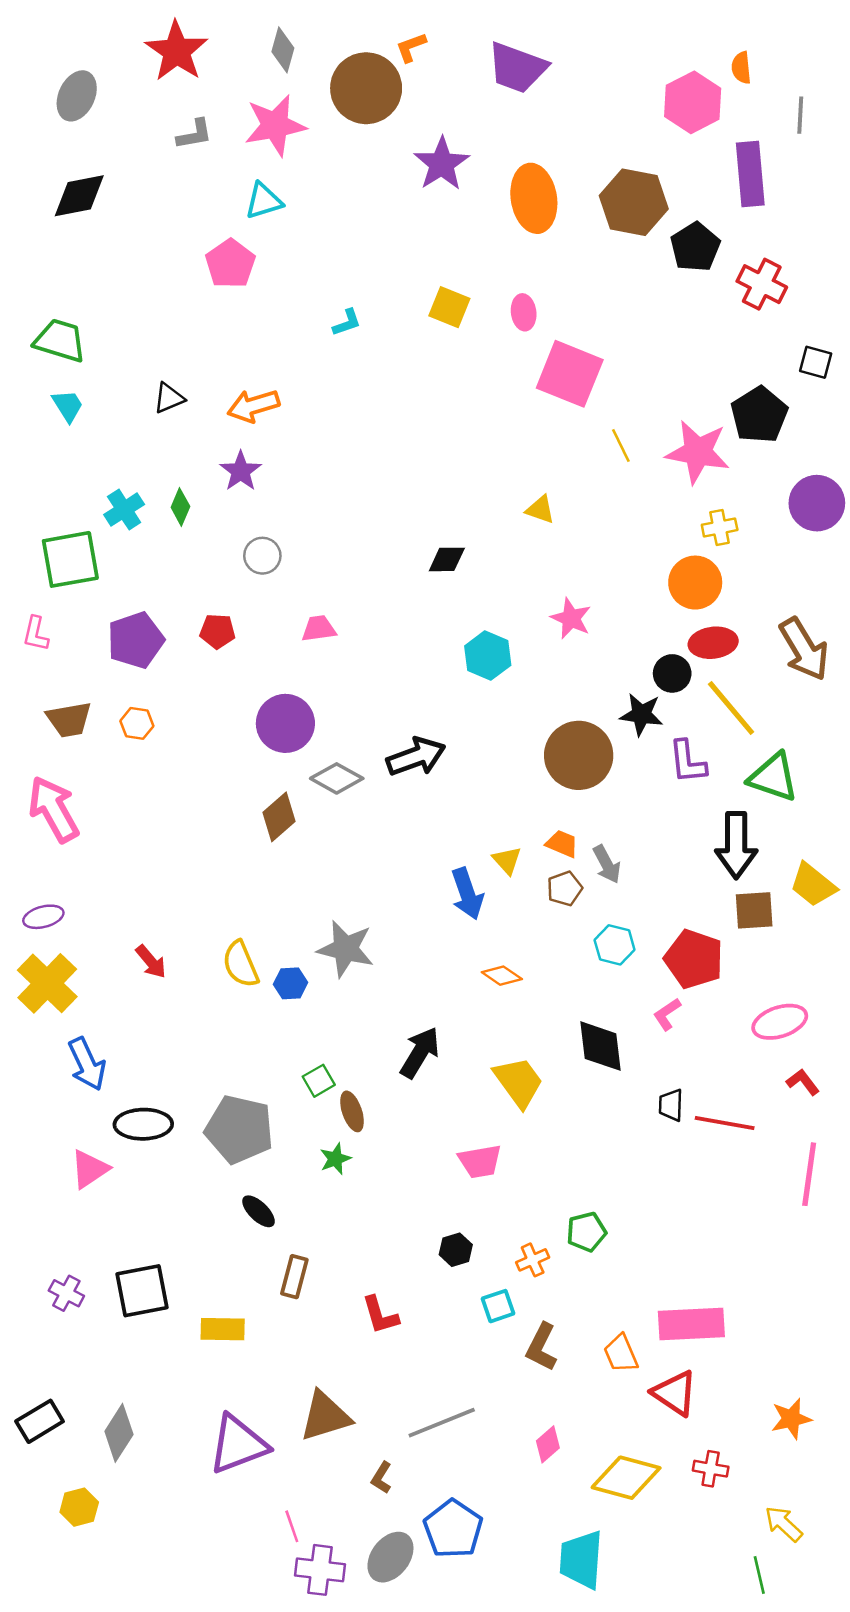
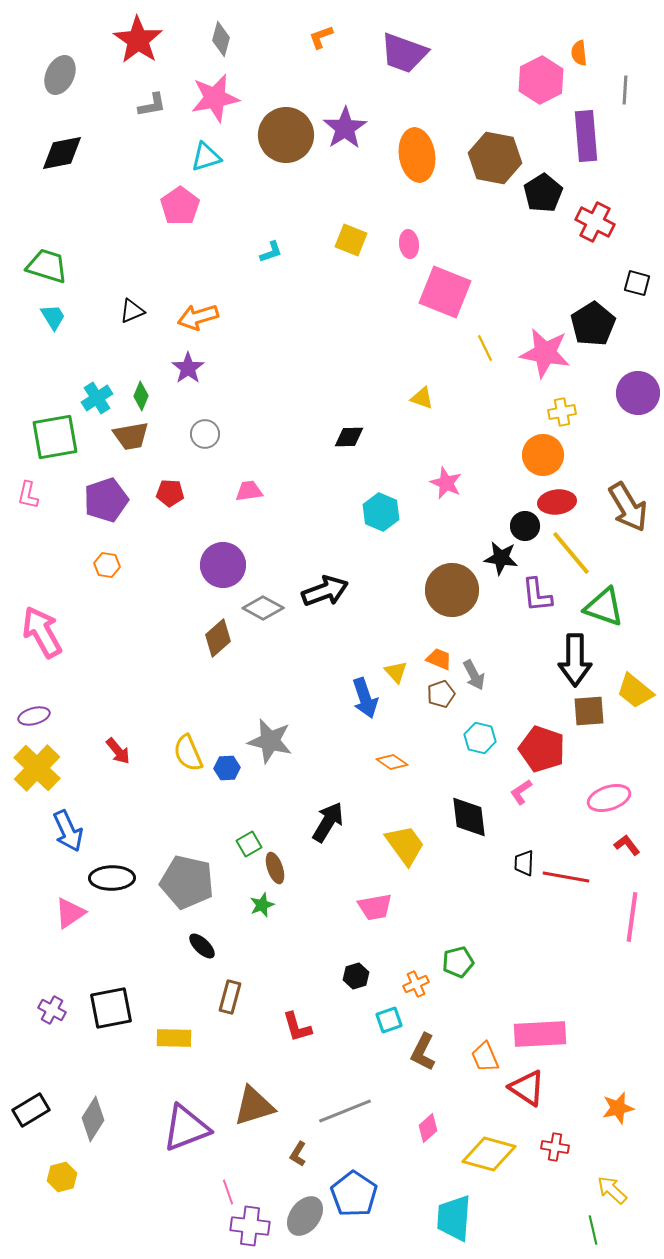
brown circle: (366, 88) -> (286, 135), moved
brown trapezoid: (69, 720) -> (131, 436), moved

